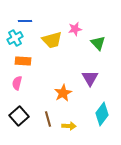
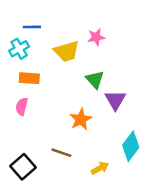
green triangle: (98, 43) -> (95, 80), moved
black square: (19, 116) -> (23, 167), moved
brown line: (48, 119) -> (61, 153), turned -56
yellow arrow: (69, 126) -> (100, 168), moved, turned -32

